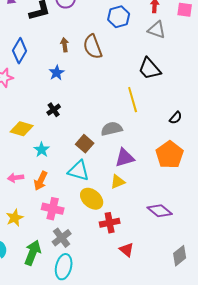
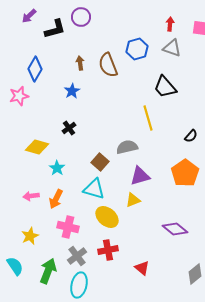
blue hexagon: (119, 17) -> (137, 49), moved
red cross: (110, 223) -> (108, 250), moved

